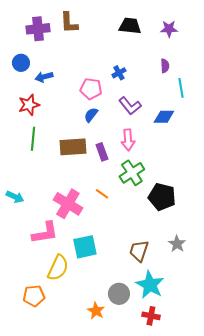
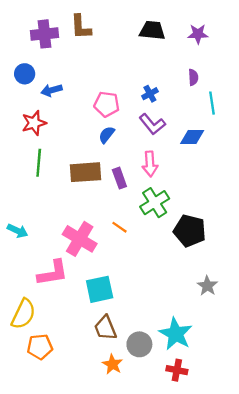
blue cross: (119, 73) -> (150, 94), moved
brown trapezoid: (139, 251) -> (105, 328), moved, turned -40
yellow semicircle: (58, 268) -> (23, 314), moved

